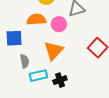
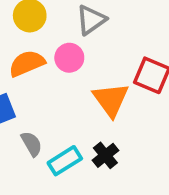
orange triangle: (54, 51) -> (111, 100), moved

